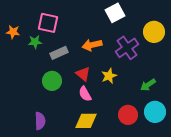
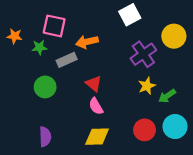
orange arrow: (92, 45) -> (87, 42), moved
yellow star: (109, 76) -> (147, 86), moved
green circle: (52, 81) -> (45, 87), moved

